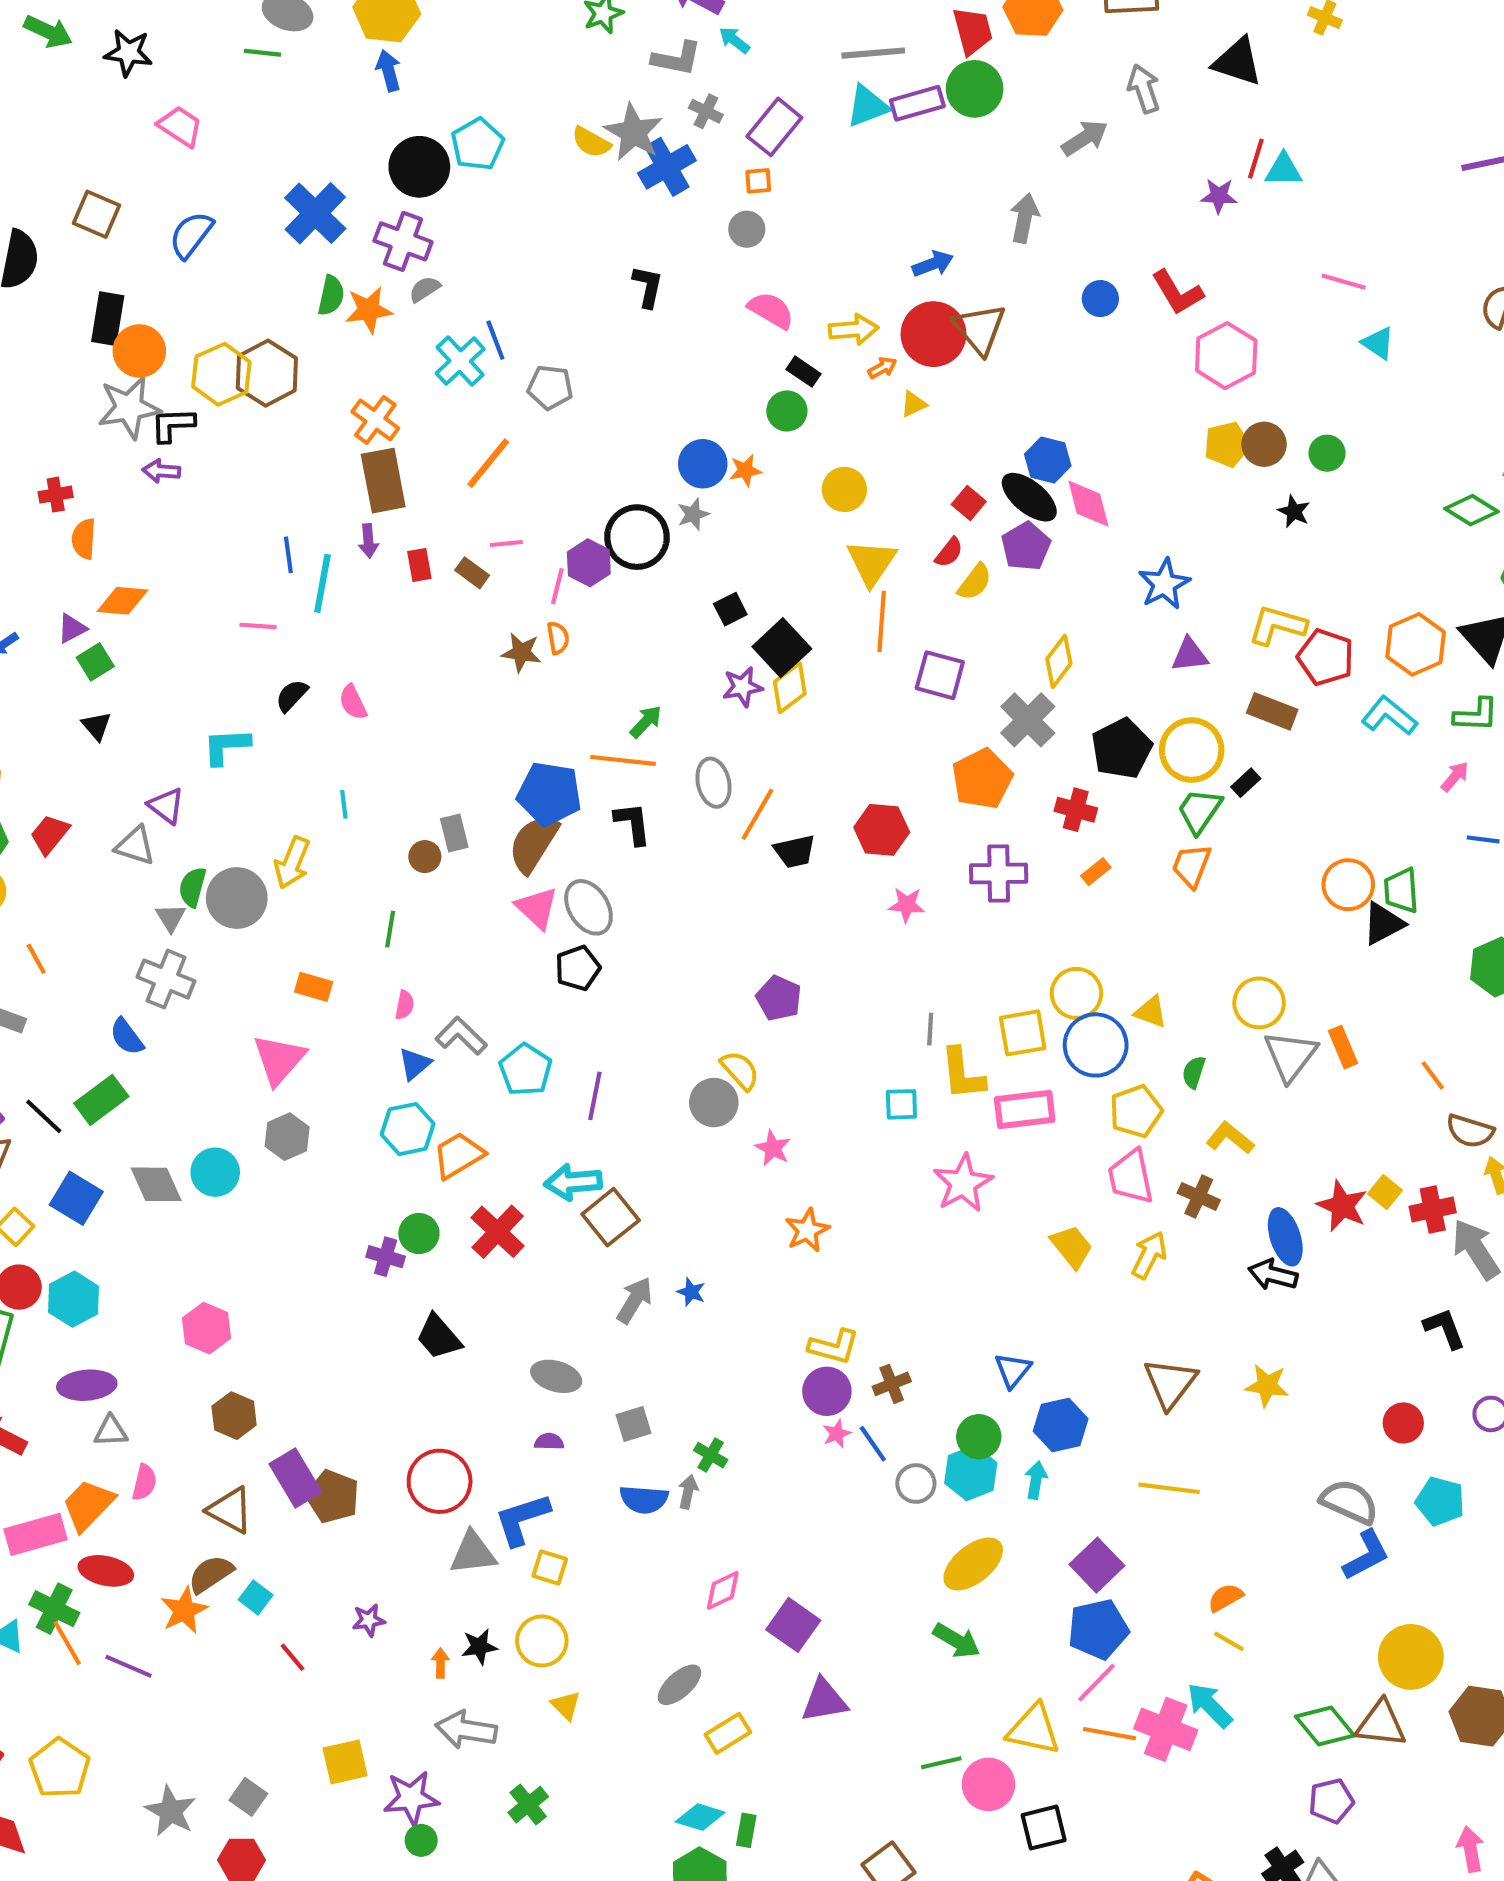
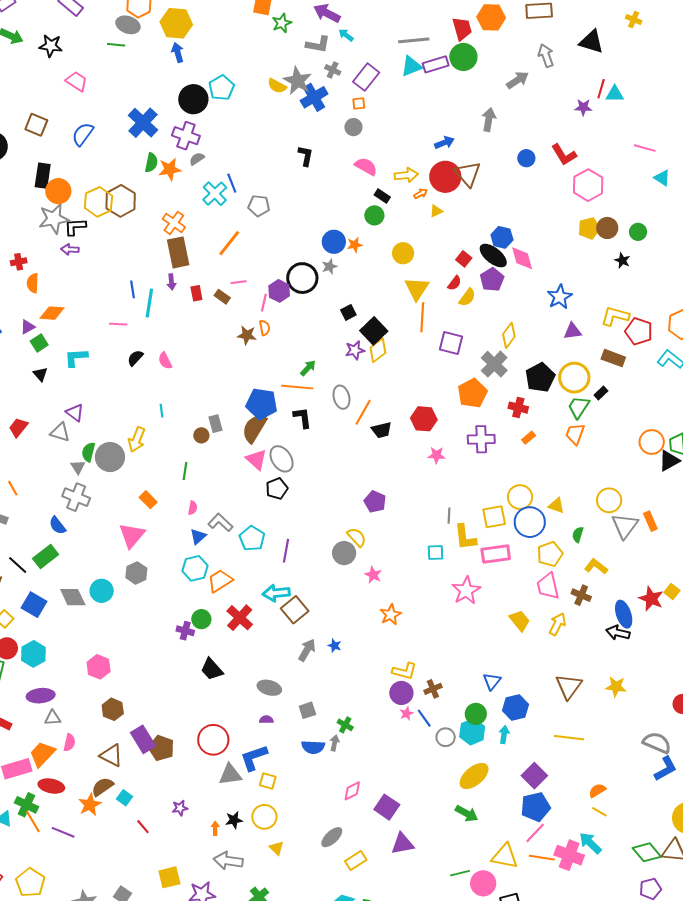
cyan L-shape: (226, 746) -> (76, 357), moved
orange rectangle: (314, 987) -> (148, 500), turned 30

